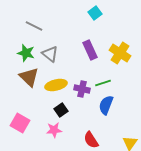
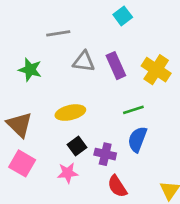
gray line: (34, 26) -> (58, 33), moved, turned -36
gray triangle: (50, 54) -> (84, 62), moved, turned -30
brown triangle: (29, 77) -> (19, 125), moved
purple cross: (82, 89) -> (105, 154), moved

